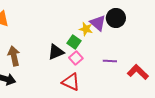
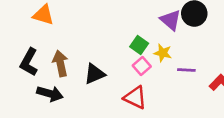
yellow star: (86, 29) -> (163, 53), moved
black triangle: (56, 52) -> (95, 74), moved

